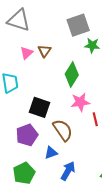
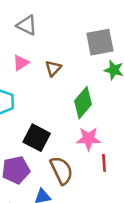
gray triangle: (19, 20) -> (27, 25), size x0.7
pink triangle: (27, 53) -> (21, 63), moved

